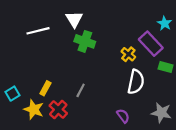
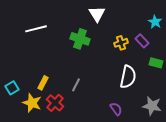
white triangle: (74, 19) -> (97, 14), moved
purple rectangle: (151, 44) -> (142, 41), size x0.6
yellow cross: (128, 54) -> (121, 43), moved, turned 32

